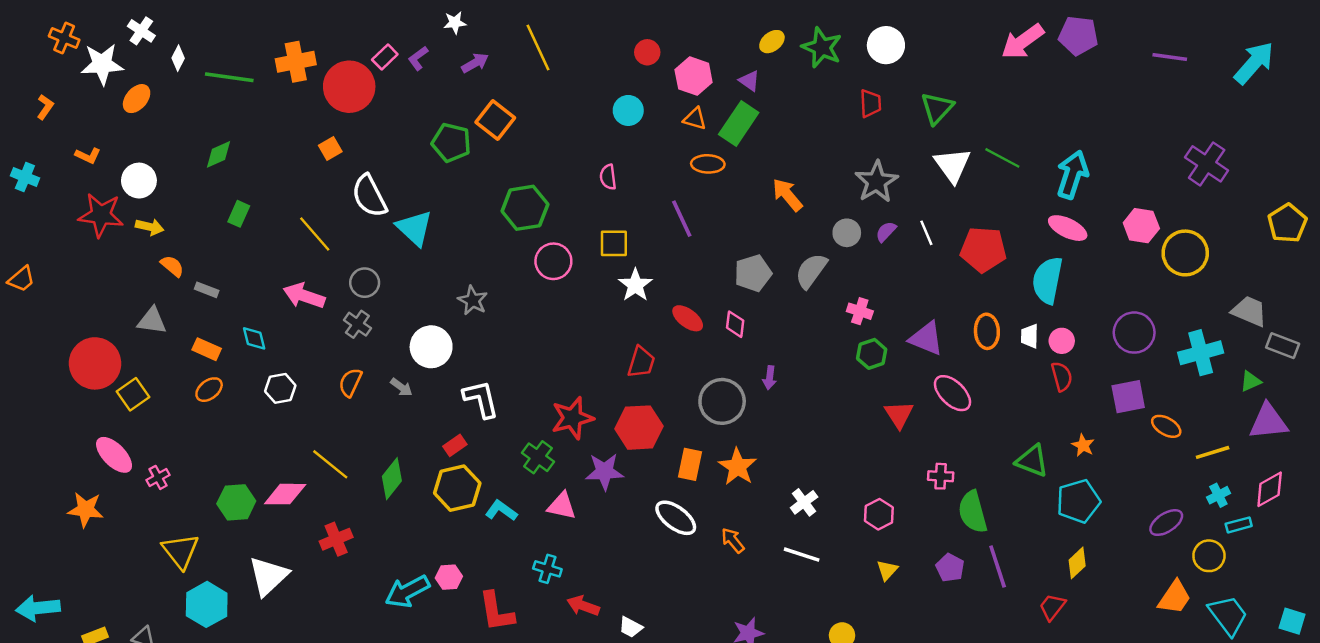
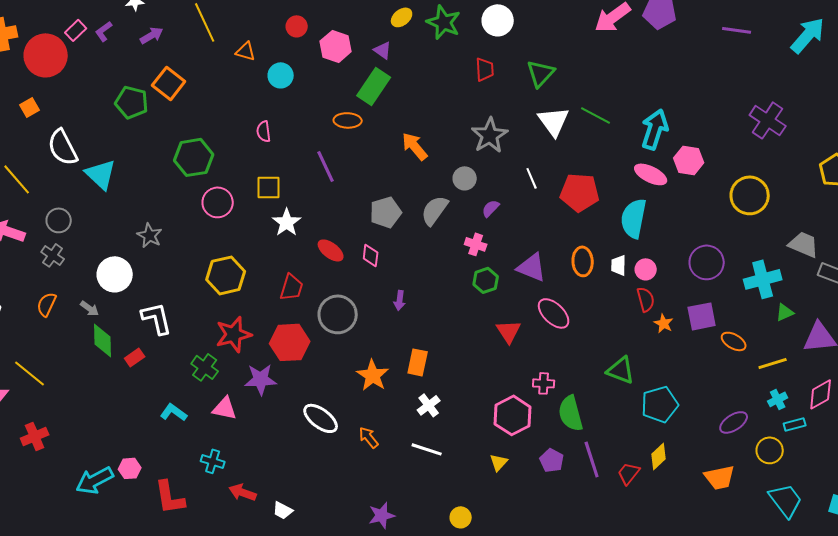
orange triangle: (695, 119) -> (246, 51), moved
pink hexagon: (1141, 226) -> (689, 160), moved
purple semicircle: (886, 232) -> (491, 208), moved
green triangle: (1251, 381) -> (785, 312), moved
gray circle: (722, 401) -> (338, 314), moved
orange star: (1083, 445) -> (664, 323), moved
orange rectangle: (690, 464) -> (418, 362), moved
green diamond: (392, 479) -> (103, 340), moved, turned -40
yellow hexagon: (457, 488) -> (226, 275), moved
pink hexagon: (879, 514) -> (513, 415), moved, size x1.5
orange trapezoid: (1175, 597) -> (720, 477), moved, turned 44
red trapezoid: (1052, 607) -> (629, 473), moved

